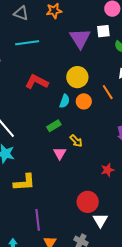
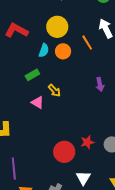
pink triangle: (60, 153) -> (38, 102), turned -32
red star: (107, 170) -> (87, 142), moved
white triangle: (100, 220) -> (83, 178), moved

